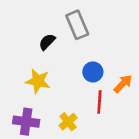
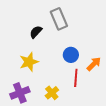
yellow star: (38, 81) -> (29, 62), turned -30
purple cross: (26, 122) -> (20, 93), turned -30

